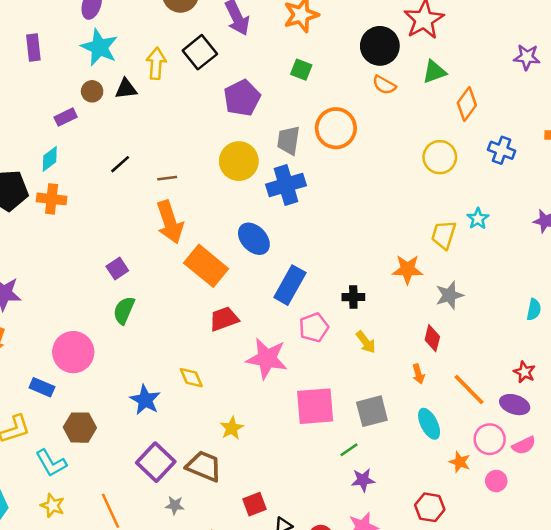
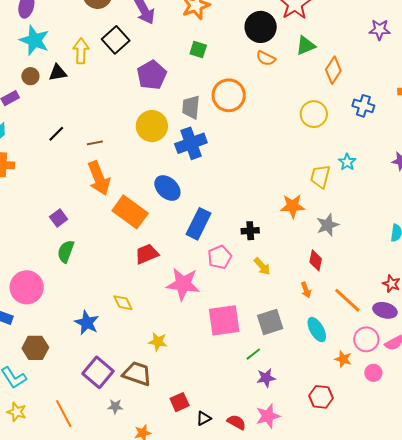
yellow star: (232, 428) -> (158, 342), turned -30

